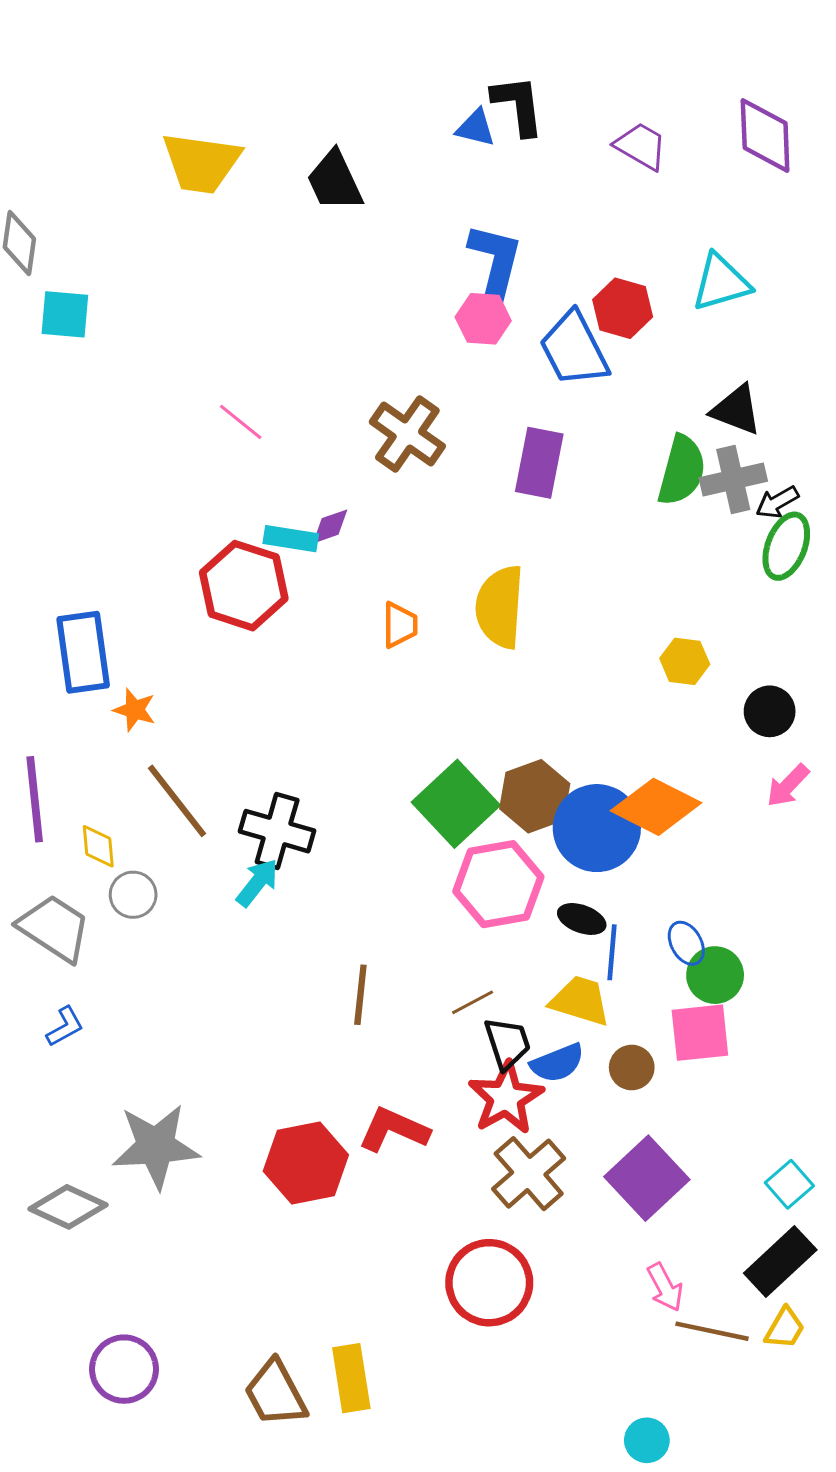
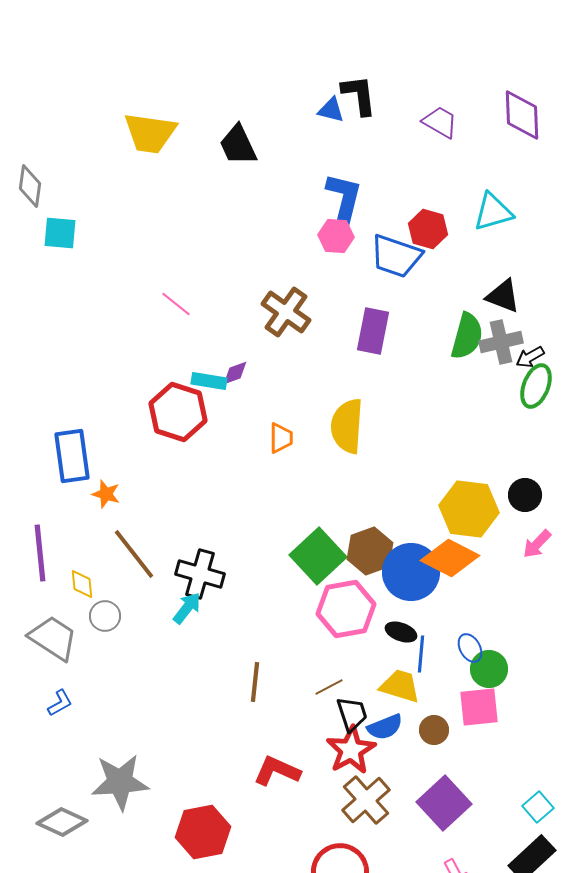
blue trapezoid: (574, 349) -> (396, 256), turned -44
yellow hexagon: (685, 661) -> (469, 509), moved, size x1.8
red hexagon: (306, 1163) -> (203, 832), moved

